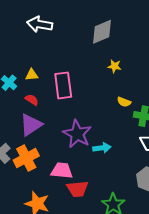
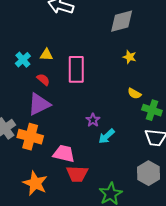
purple star: (77, 134) -> (93, 120), moved, size x0.5
cyan arrow: (102, 148) -> (107, 136), turned 138
orange cross: (26, 158) -> (30, 137), turned 35

